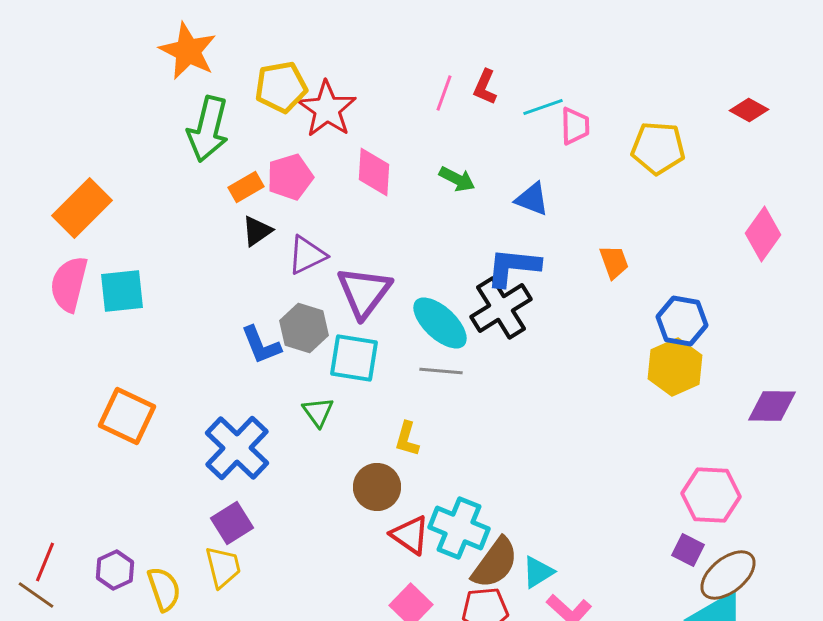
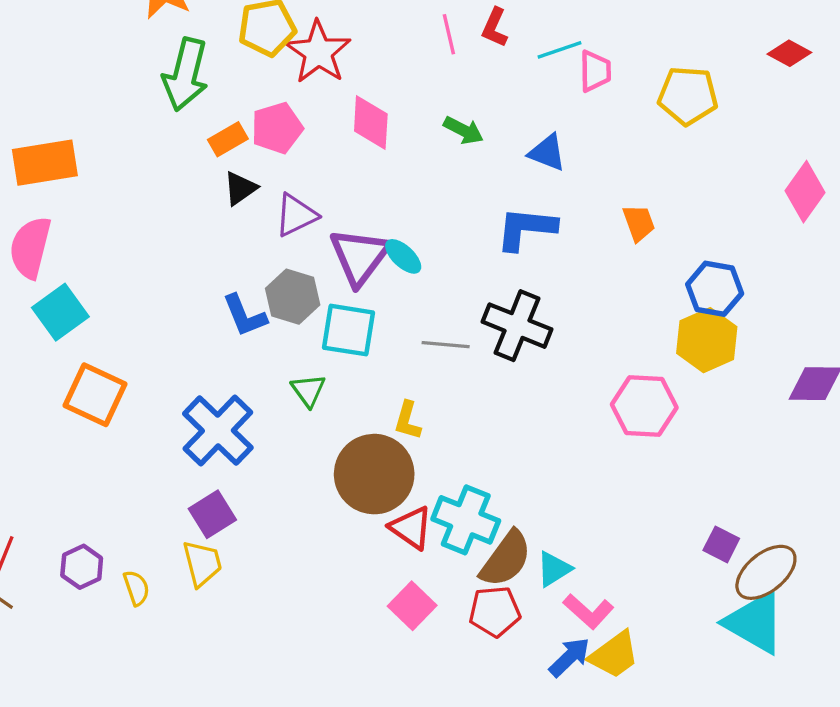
pink line: (444, 93) -> (449, 34), turned -33
orange rectangle: (82, 208) -> (45, 163), turned 36
cyan square: (122, 291) -> (60, 312), moved, turned -30
black cross: (501, 308) -> (517, 326), moved, turned -36
cyan ellipse: (440, 323) -> (403, 256), moved, size x0.6
brown circle: (377, 487) -> (374, 474), size x1.5
pink hexagon: (711, 495) -> (644, 406), moved
yellow semicircle: (164, 589) -> (136, 588), size x0.7

